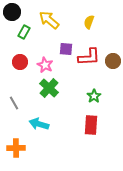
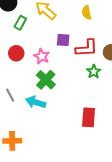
yellow semicircle: (89, 22) -> (87, 12), turned -32
green star: (94, 96) -> (94, 72), moved
cyan arrow: (39, 124) -> (36, 102), moved

